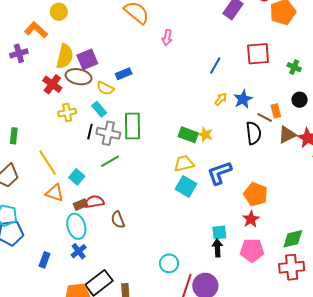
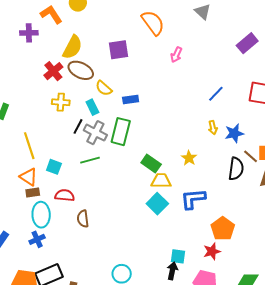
purple square: (87, 59) -> (118, 50), moved
blue rectangle: (124, 74) -> (131, 100), moved
yellow arrow: (221, 99) -> (213, 128), turned 112
green rectangle: (188, 135) -> (151, 163), moved
cyan square: (77, 177) -> (54, 167), turned -35
brown rectangle: (80, 205) -> (33, 192), moved

